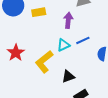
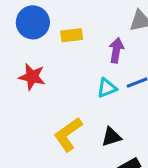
red star: (16, 53) -> (32, 77), moved, turned -30
yellow L-shape: (44, 62) -> (68, 134), moved

